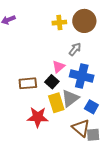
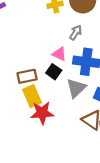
pink triangle: (58, 67) -> (59, 54), turned -48
yellow rectangle: (56, 103) -> (32, 96), moved

